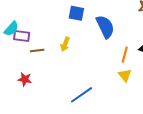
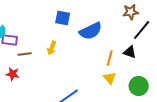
blue semicircle: (105, 27) -> (91, 31), turned 90
red star: (25, 79) -> (13, 74), moved

